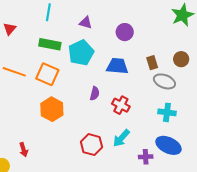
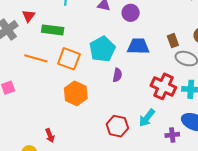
purple circle: (125, 32) -> (131, 13), moved
green rectangle: (50, 44) -> (53, 30), moved
cyan pentagon: (81, 53) -> (102, 49), moved
red cross: (121, 105) -> (163, 86), moved, size x1.4

